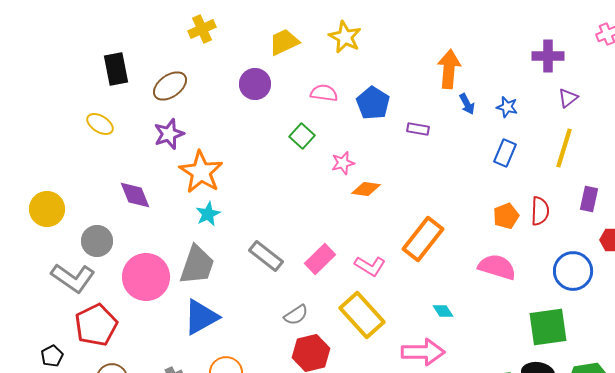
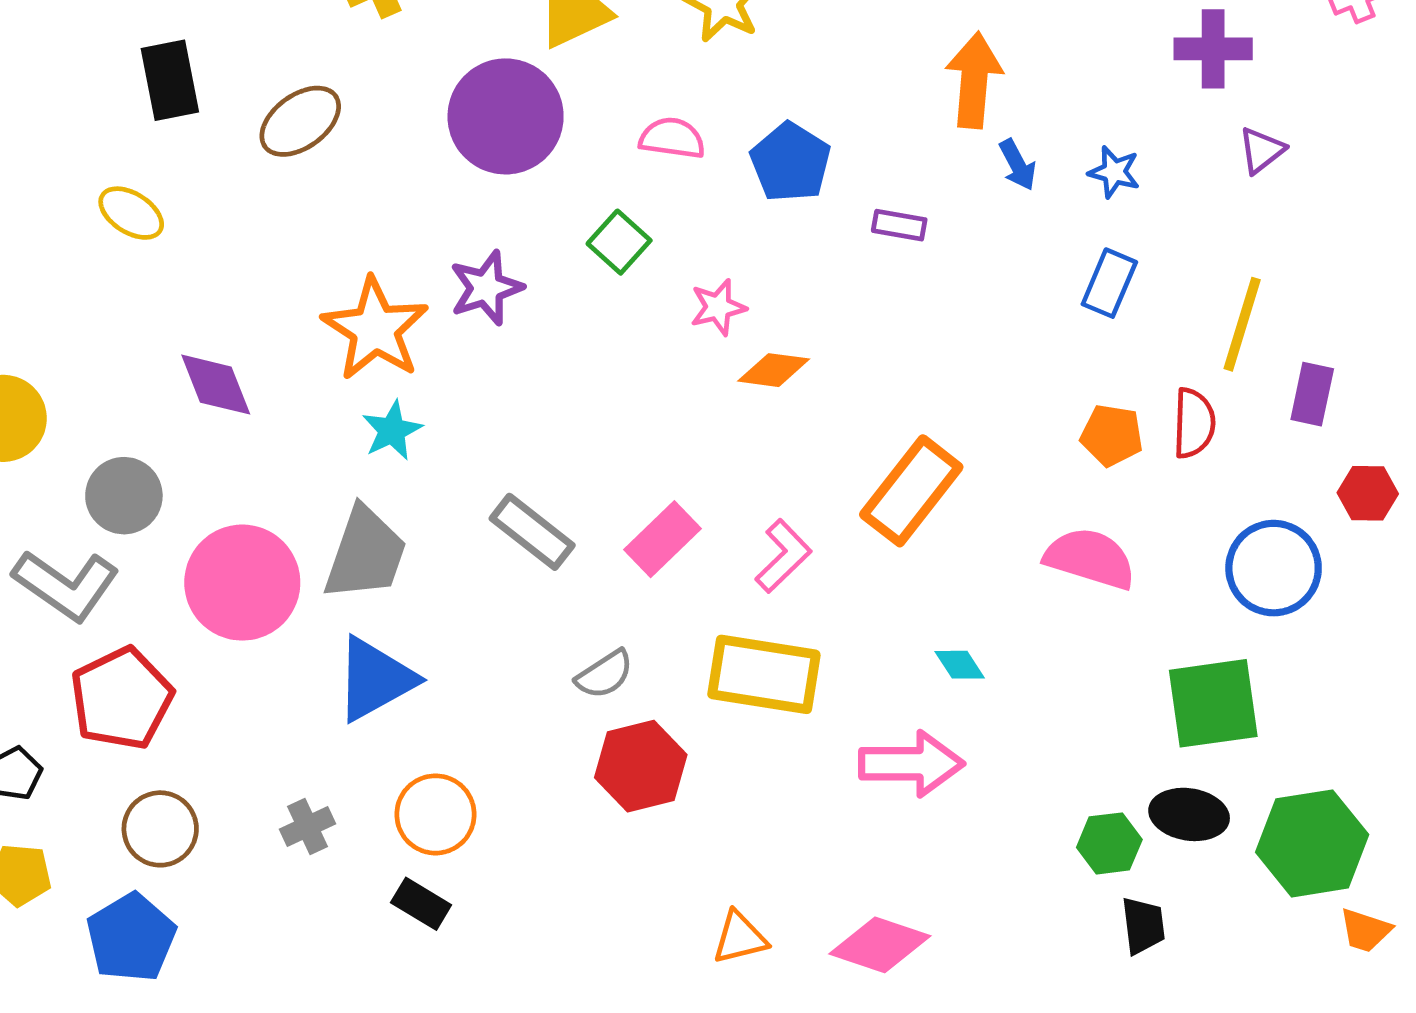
purple circle: (255, 84) -> (506, 116), size x1.5
purple star: (169, 134) -> (486, 288), moved
yellow line: (564, 148) -> (1242, 324), moved
orange pentagon: (506, 216) -> (1112, 435), turned 30
pink L-shape: (370, 266) -> (783, 556), turned -76
yellow rectangle: (362, 315) -> (764, 674), turned -39

